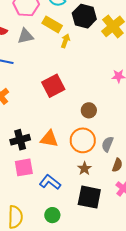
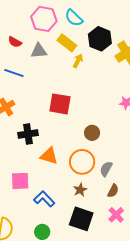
red square: (53, 86) -> (60, 104), turned 30
black cross: (20, 140) -> (28, 134), moved

